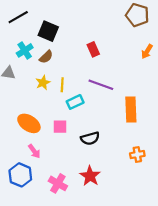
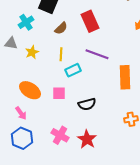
red rectangle: (93, 49) -> (90, 21), size x1.5
brown semicircle: (46, 57) -> (61, 28), moved
yellow star: (43, 83) -> (32, 52), moved
pink arrow: (34, 151) -> (21, 113), moved
pink cross: (58, 183) -> (60, 135), moved

